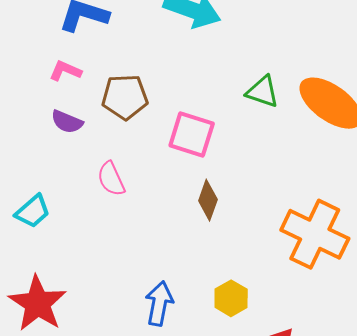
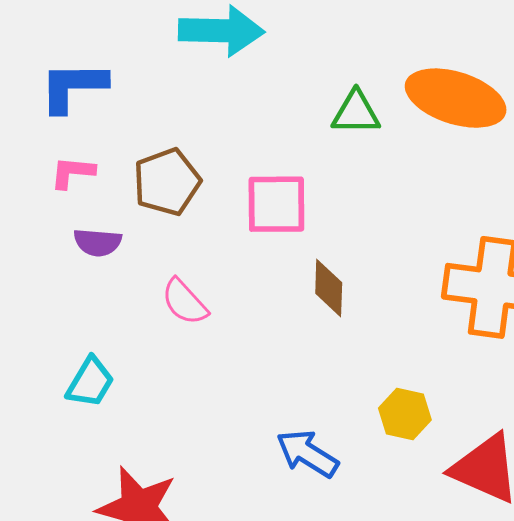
blue arrow: (159, 304) -> (307, 453), turned -51

